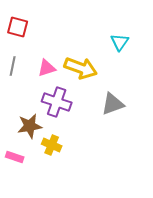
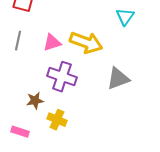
brown star: (30, 126) -> (35, 101), size x0.7

